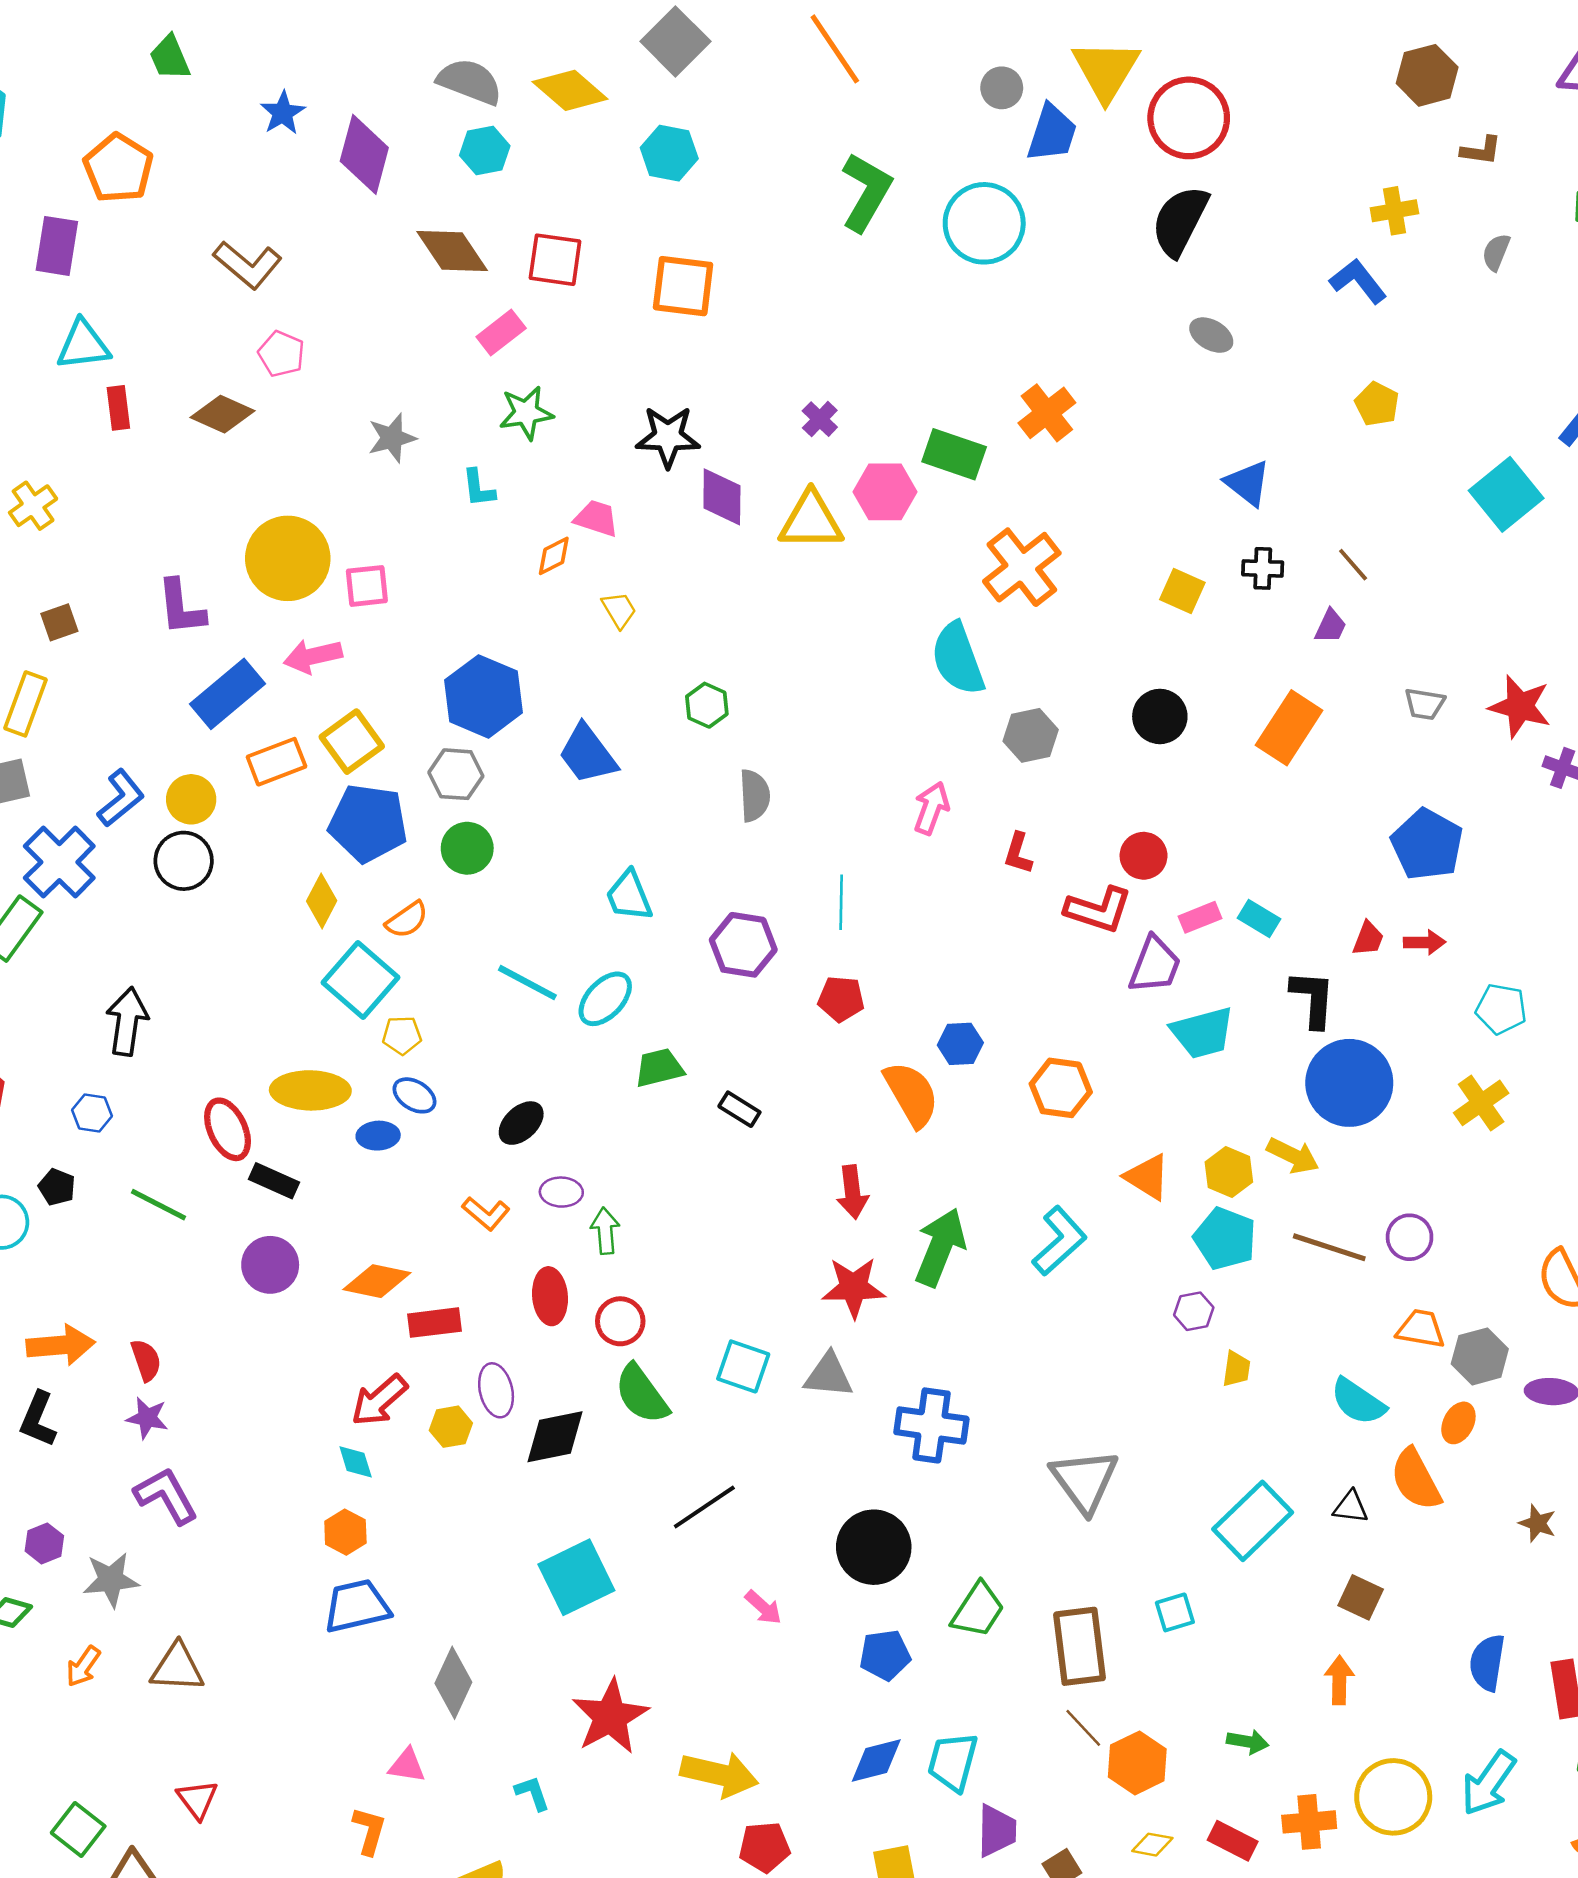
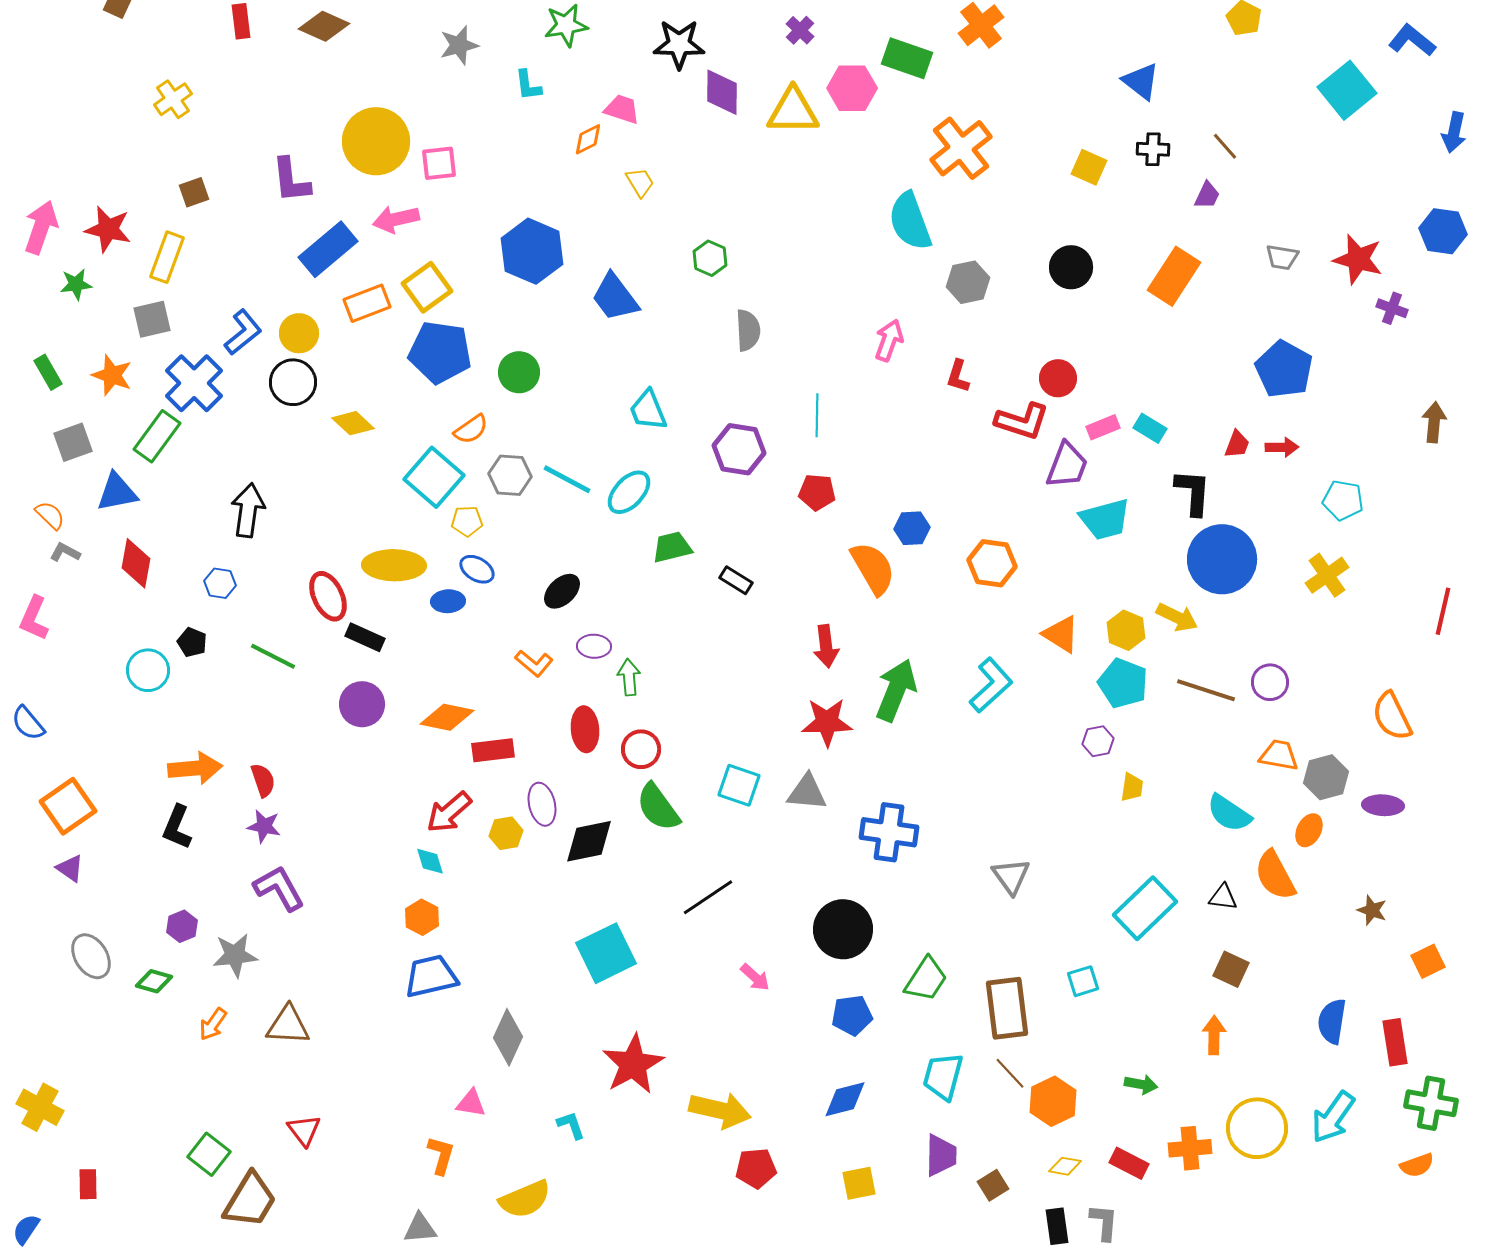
gray hexagon: (456, 774) -> (510, 475), moved
yellow diamond: (322, 901) -> (353, 423), moved, turned -75
gray triangle: (1085, 1481) -> (1011, 876), size x0.7
cyan trapezoid: (953, 1762) -> (943, 1076), moved

